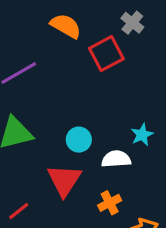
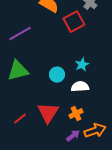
cyan star: (142, 135) -> (82, 65), moved
red triangle: (64, 180) -> (48, 113), moved

